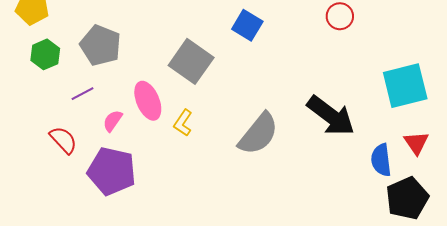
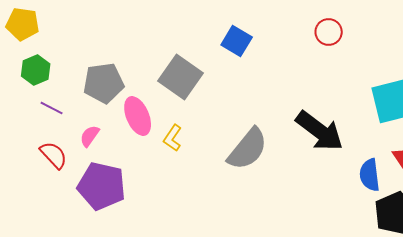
gray pentagon: (101, 45) -> (104, 83), moved, turned -30
purple line: (82, 94) -> (52, 108), moved, turned 55
pink semicircle: (113, 121) -> (90, 136), moved

